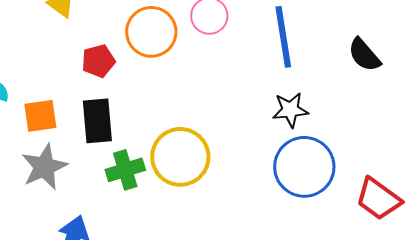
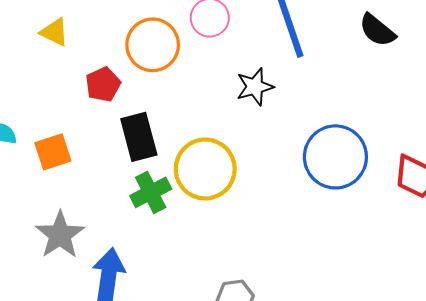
black star: (290, 110) -> (255, 87), moved
black rectangle: (97, 121) -> (139, 137), moved
gray star: (44, 167) -> (60, 235), moved

